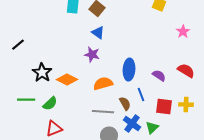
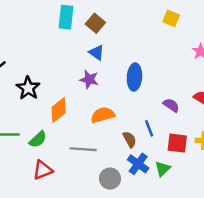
blue ellipse: (129, 70) -> (134, 77), moved
black star: (42, 73) -> (28, 88), moved
orange diamond: (67, 80) -> (59, 110), turned -65
gray line: (103, 112) -> (83, 149), moved

